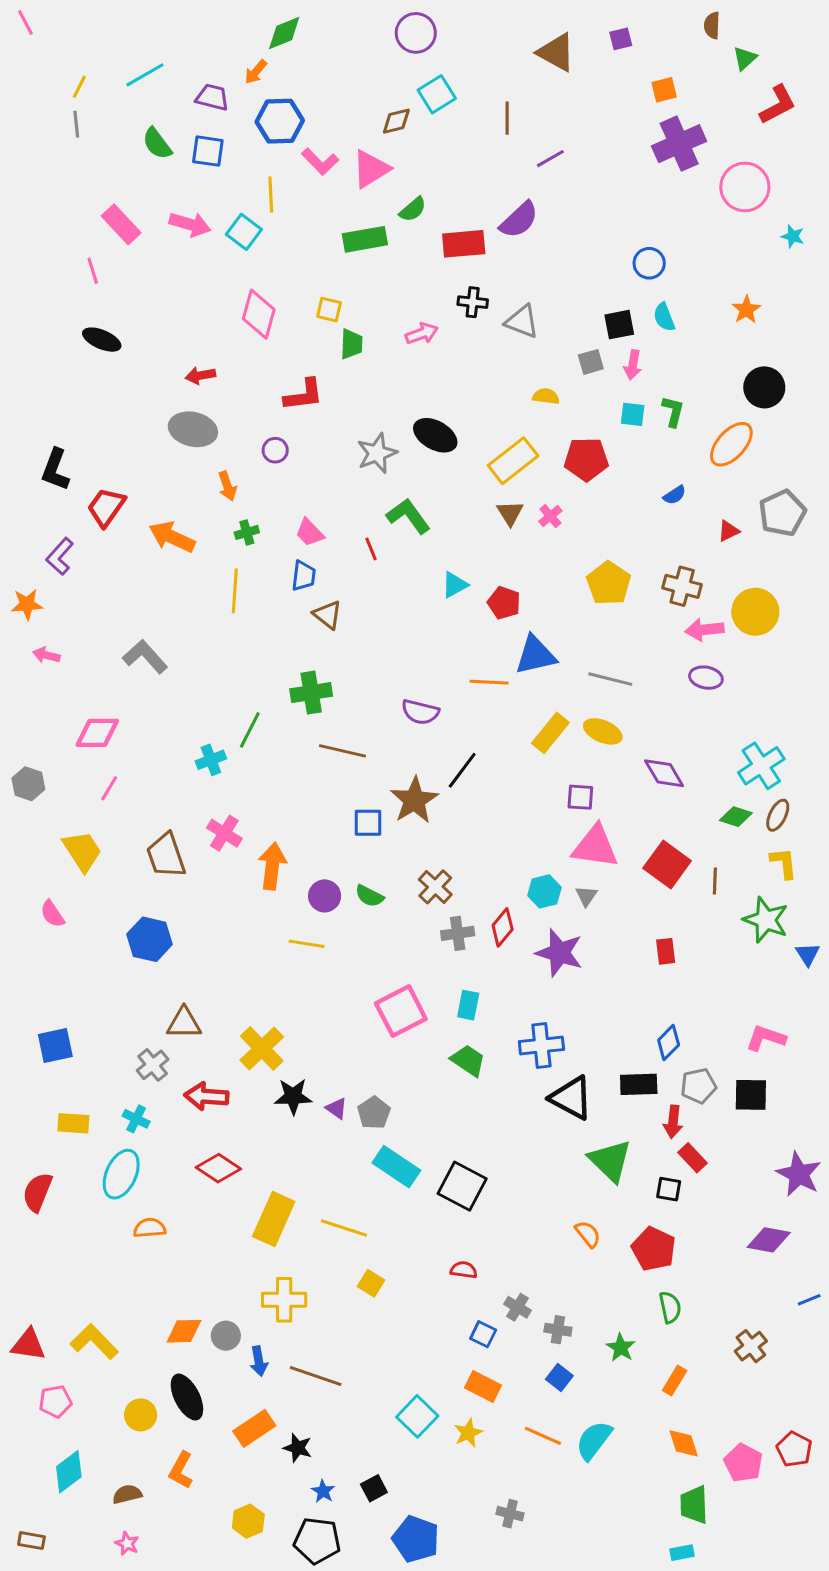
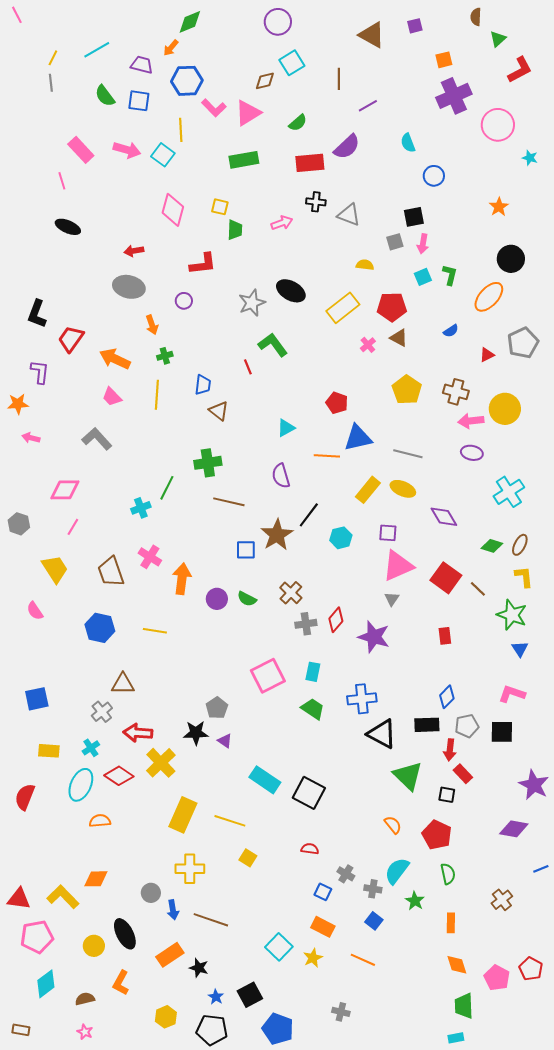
green semicircle: (413, 209) -> (298, 123), moved
cyan semicircle: (664, 317) -> (408, 143), moved
cyan square: (633, 414) -> (423, 277), turned -30
brown triangle: (510, 513) -> (399, 338), moved, turned -30
pink trapezoid: (310, 532) -> (112, 397), moved
purple L-shape: (60, 556) -> (40, 372), turned 145
cyan triangle: (455, 585) -> (286, 428), moved
purple semicircle: (420, 712) -> (281, 476), turned 60
cyan cross: (761, 766) -> (509, 492), moved
pink triangle: (595, 847) -> (398, 566), turned -32
brown line: (715, 881) -> (478, 589), turned -48
cyan hexagon: (544, 891) -> (341, 538), moved
yellow line: (307, 944) -> (155, 631), moved
blue triangle: (808, 954) -> (520, 649), moved
yellow cross: (262, 1048) -> (161, 763), moved
gray pentagon: (374, 1113) -> (217, 708), moved
cyan cross: (136, 1119) -> (91, 748), turned 30
red diamond: (218, 1168) -> (119, 776), moved
orange diamond: (184, 1331) -> (96, 879), moved
orange rectangle: (675, 1381) -> (451, 923), turned -30
pink pentagon: (55, 1401) -> (37, 937), size x1.5
cyan semicircle: (594, 1440) -> (397, 871), moved
black square: (374, 1488) -> (250, 995), size x1.4

